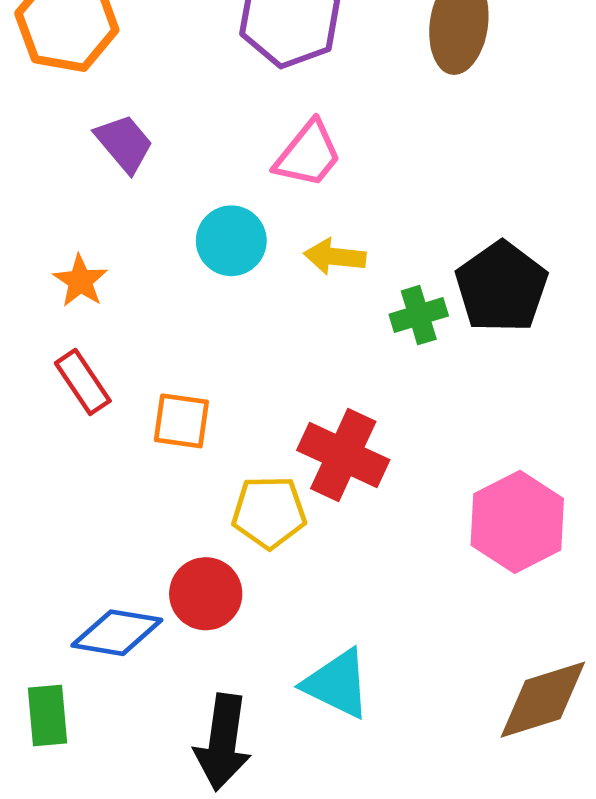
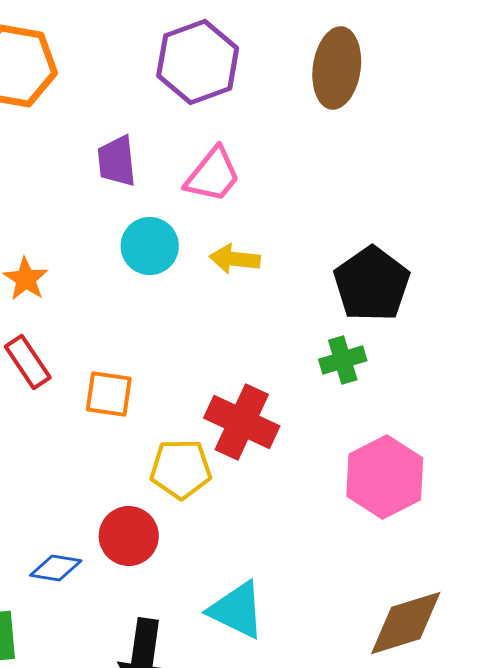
purple trapezoid: (124, 143) -> (117, 161), moved, turned -146
green cross: (419, 315) -> (343, 360), moved
blue diamond: (117, 633) -> (56, 568), size x0.7

